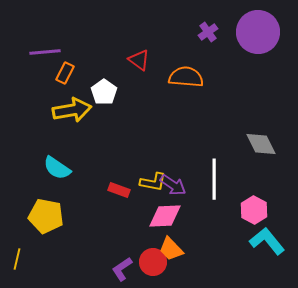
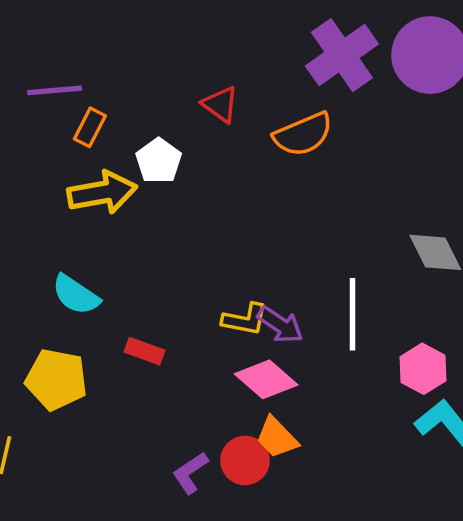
purple cross: (208, 32) -> (342, 55), size x2.0
orange semicircle: (186, 77) -> (303, 134), turned 152
red rectangle: (119, 190) -> (144, 351), moved
pink diamond: (165, 216) -> (266, 379), turned 44

